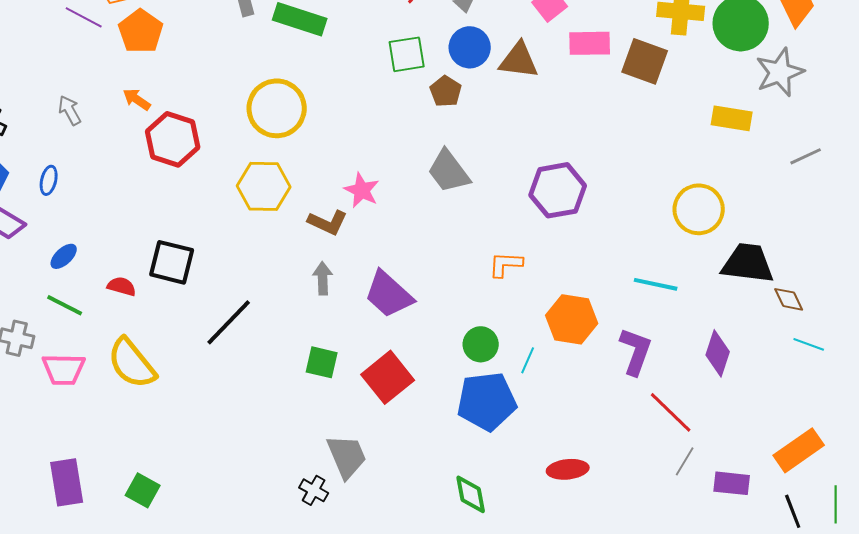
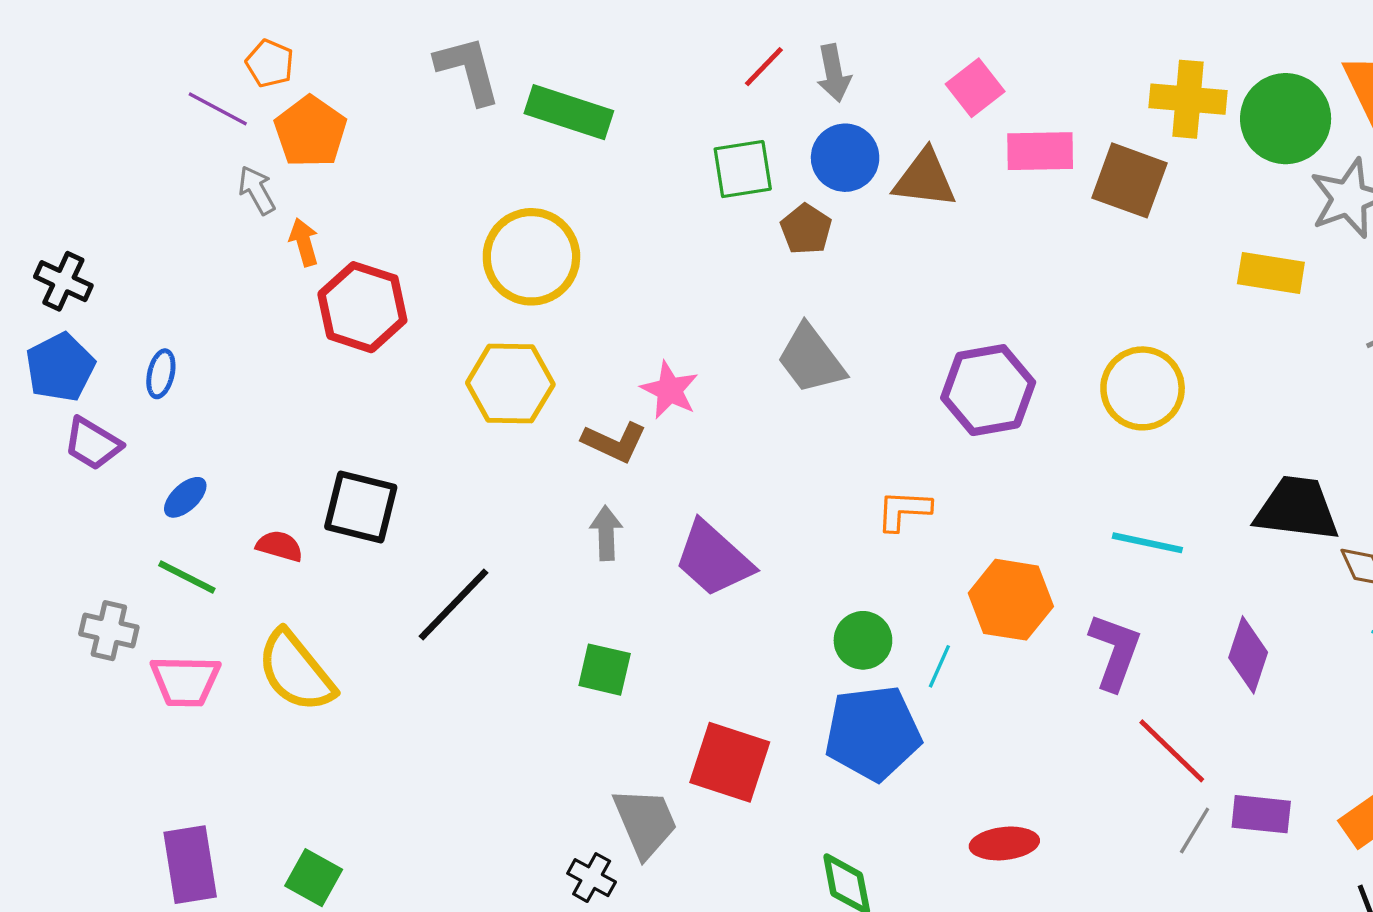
orange arrow: (137, 99) -> (304, 242), turned 40
gray arrow: (70, 110) -> (257, 190), moved
yellow circle: (699, 209) -> (1143, 388), moved
red square: (388, 377) -> (730, 762), moved, turned -33
purple rectangle: (732, 483) -> (1261, 814), moved

